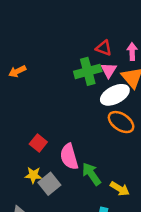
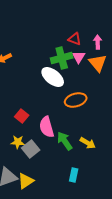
white ellipse: (115, 95) -> (53, 77), moved, turned 65
orange ellipse: (121, 122) -> (76, 100), moved, turned -50
yellow arrow: (120, 189) -> (88, 143), moved

